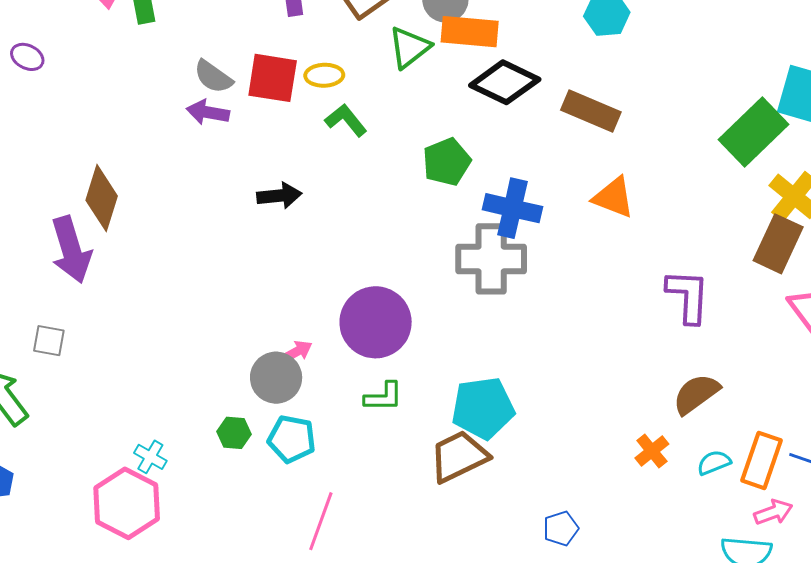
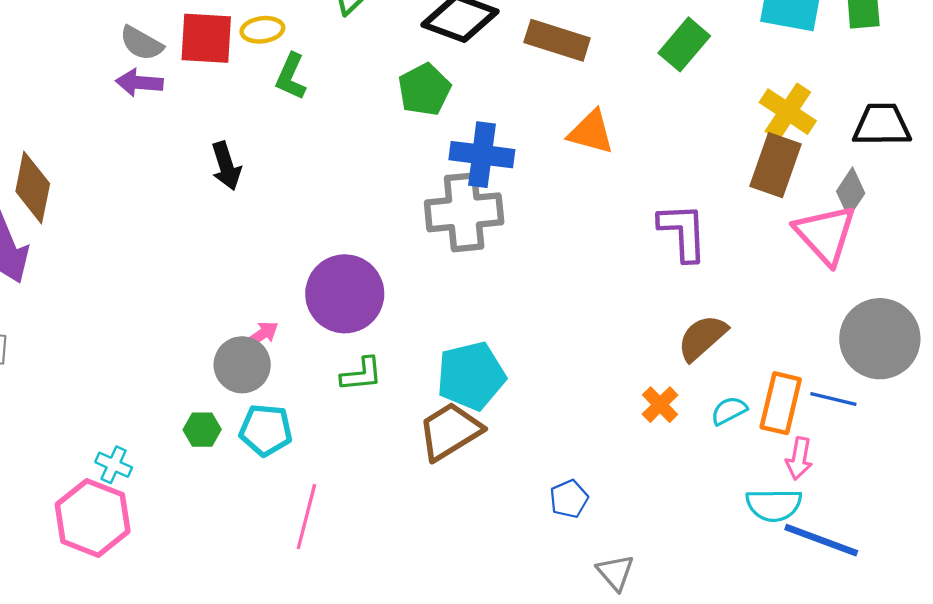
green L-shape: (346, 120) -> (291, 76), turned -111
green rectangle: (754, 132) -> (684, 44), moved, size x0.7
green pentagon: (447, 162) -> (424, 90), moved
black arrow: (279, 196) -> (226, 166), turned 84
pink arrow: (773, 512) -> (799, 458), turned 126

